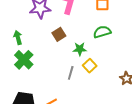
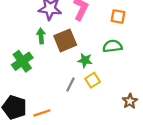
brown square: (59, 34) -> (65, 40), size x1.5
green arrow: (18, 37) -> (41, 36), moved

